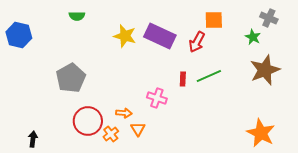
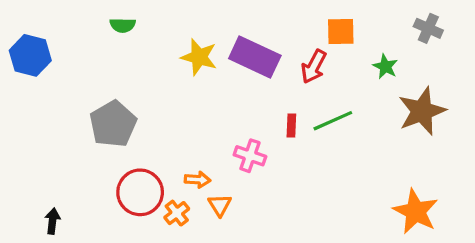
green star: (253, 37) -> (385, 67), moved

